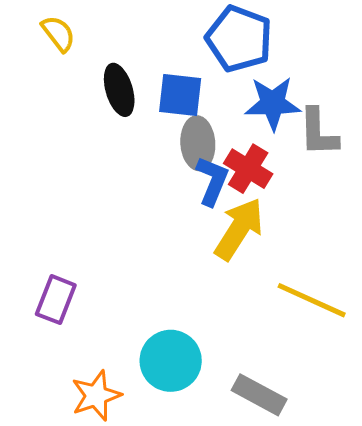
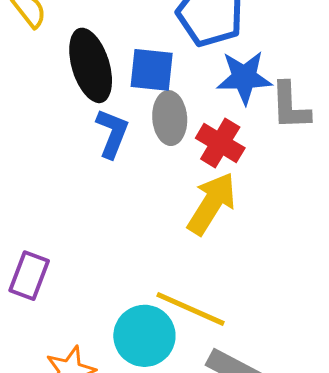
black ellipse: (119, 90) -> (91, 65), size x1.4
blue L-shape: (212, 181) -> (112, 133), moved
yellow line: (312, 300) -> (190, 309), moved

